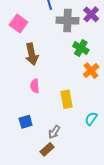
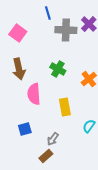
green cross: (81, 48) -> (58, 69), moved
brown arrow: (32, 54) -> (19, 69), moved
pink semicircle: (35, 86) -> (34, 94), size x1.5

